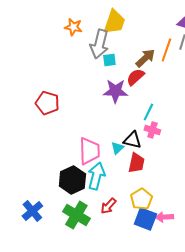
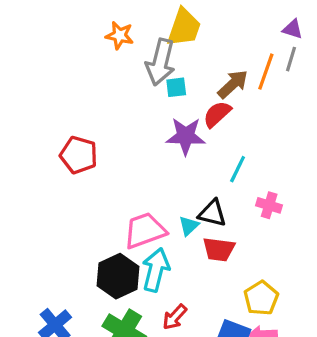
pink cross: (152, 130) -> (269, 205), moved
pink trapezoid: (89, 151) -> (145, 230), turned -108
red trapezoid: (136, 163) -> (219, 249), turned 85
yellow pentagon: (141, 199) -> (261, 298), moved

